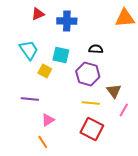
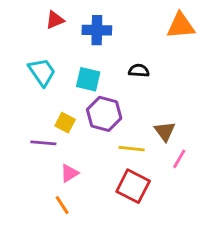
yellow square: (45, 71) -> (65, 123), moved
purple hexagon: (88, 74) -> (104, 114), moved

